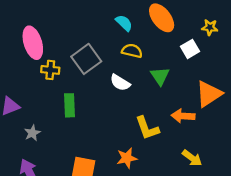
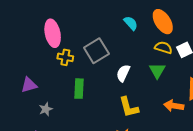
yellow semicircle: (132, 51) -> (163, 48), moved
white semicircle: (120, 83) -> (123, 73), turned 78
yellow L-shape: (147, 128) -> (129, 107), moved

